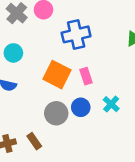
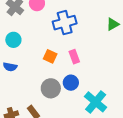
orange square: (57, 75) -> (50, 56), size x0.6
cyan cross: (111, 104) -> (96, 102), moved, size x1.6

